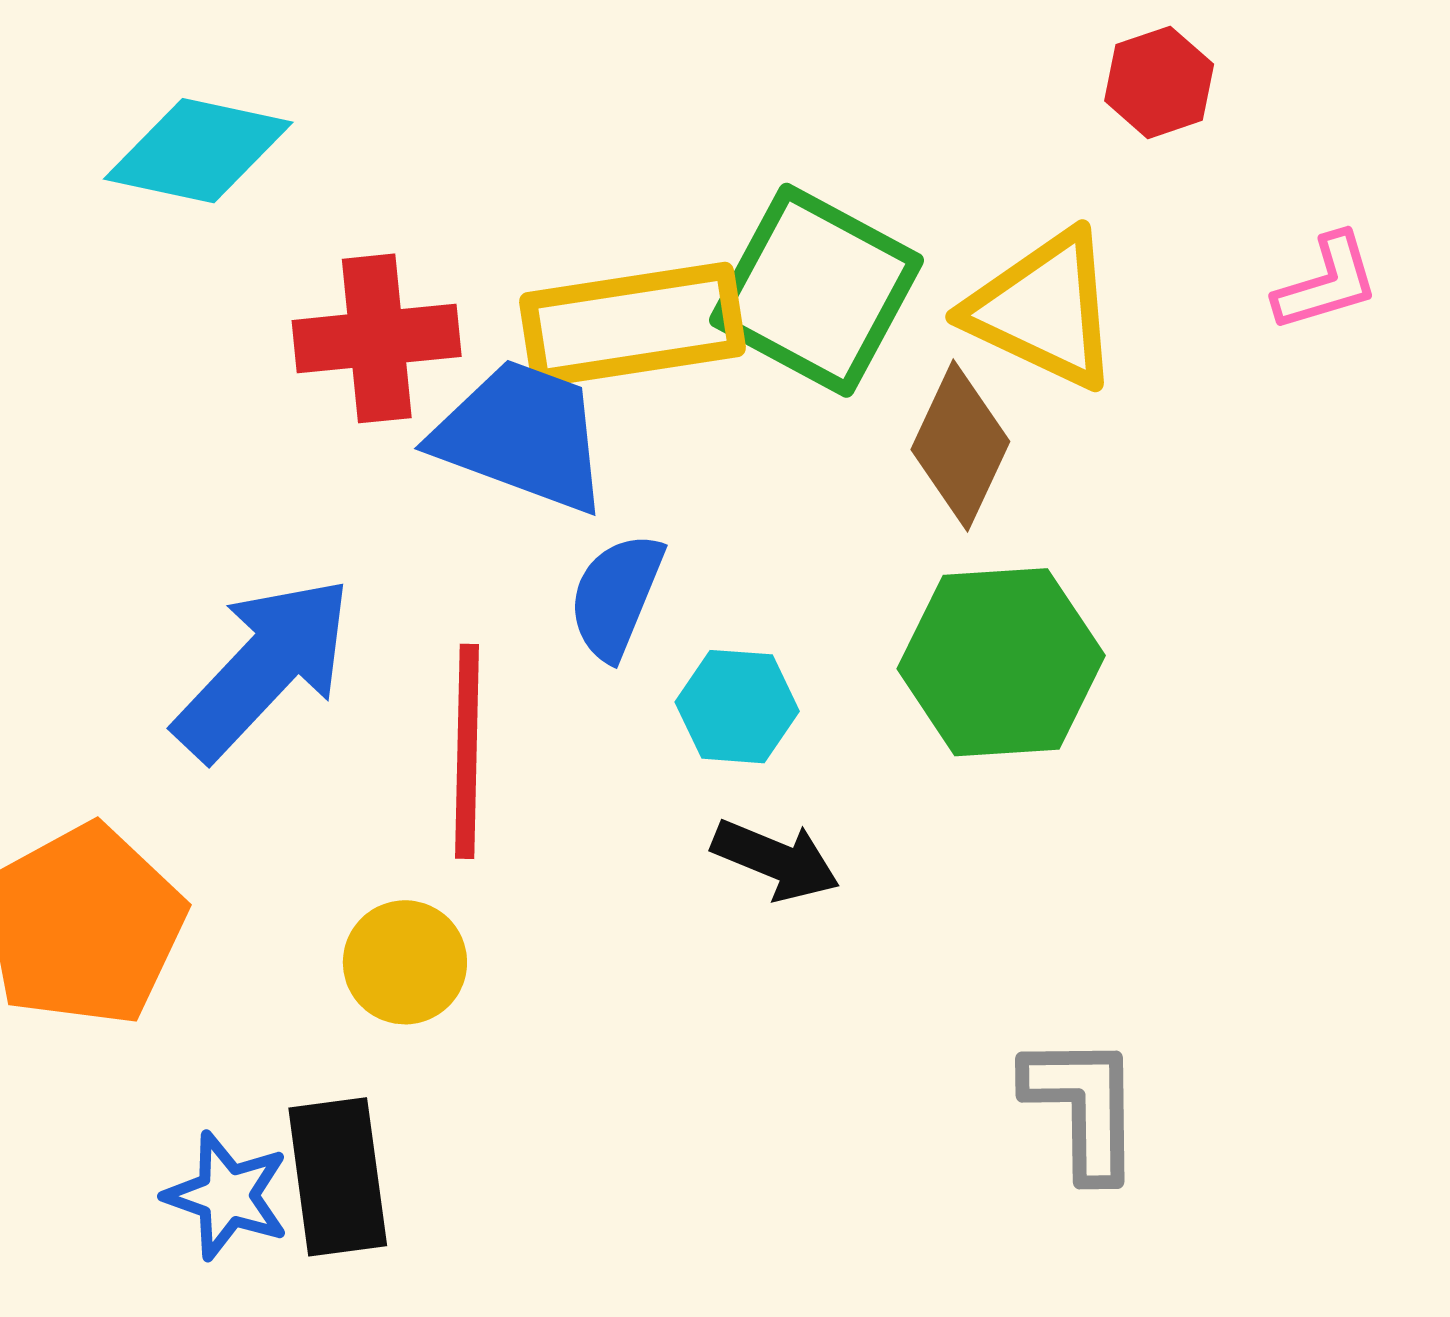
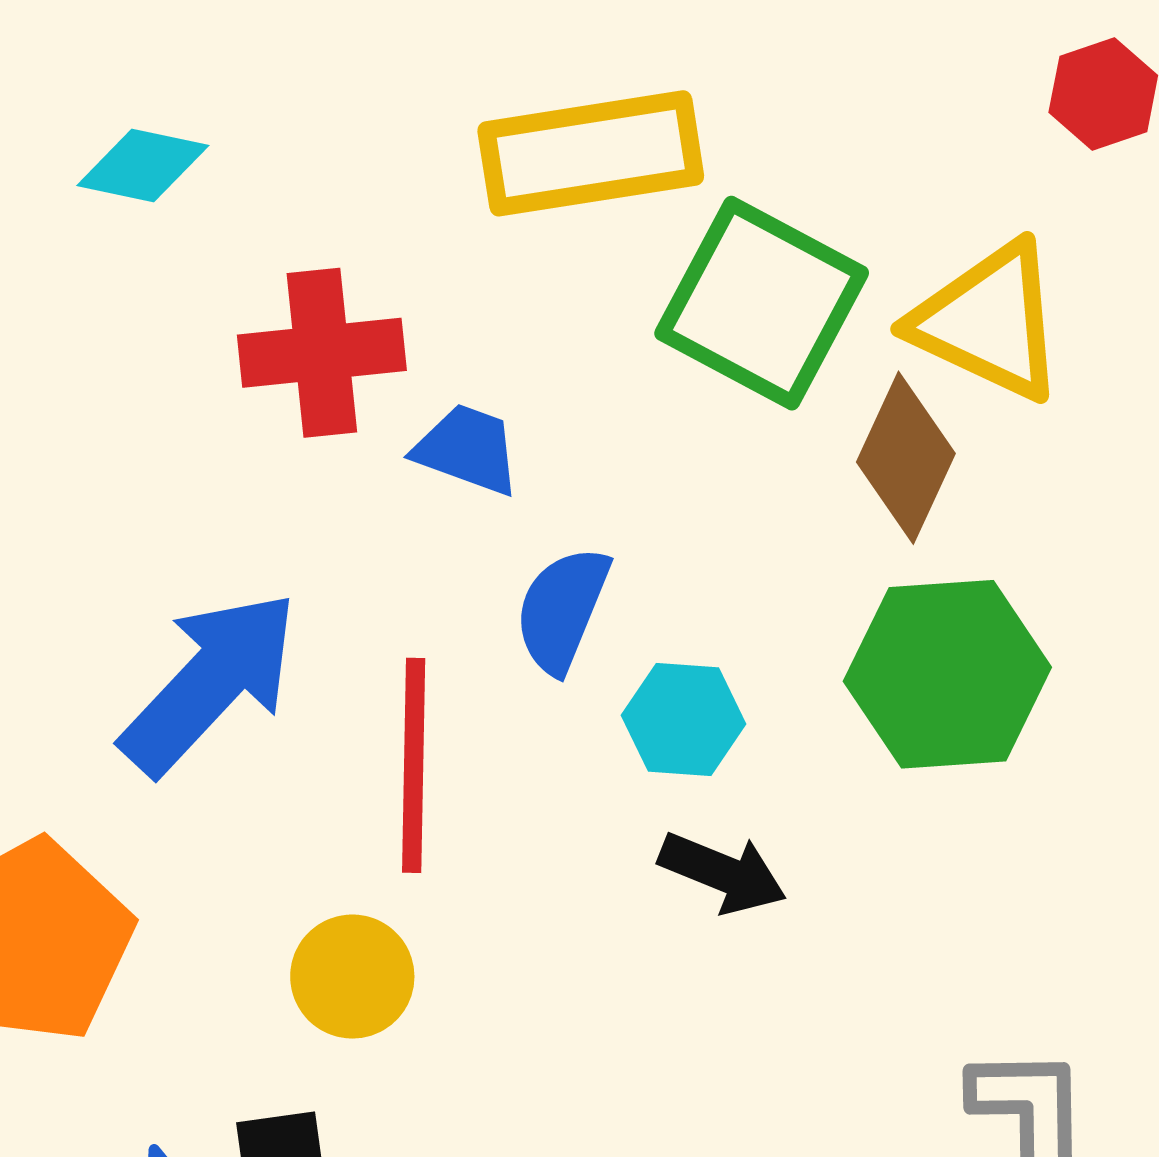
cyan diamond: (198, 151) -> (143, 165), size x0.7
yellow rectangle: (632, 325) -> (591, 153), moved
blue trapezoid: (522, 436) -> (467, 449), size x0.6

